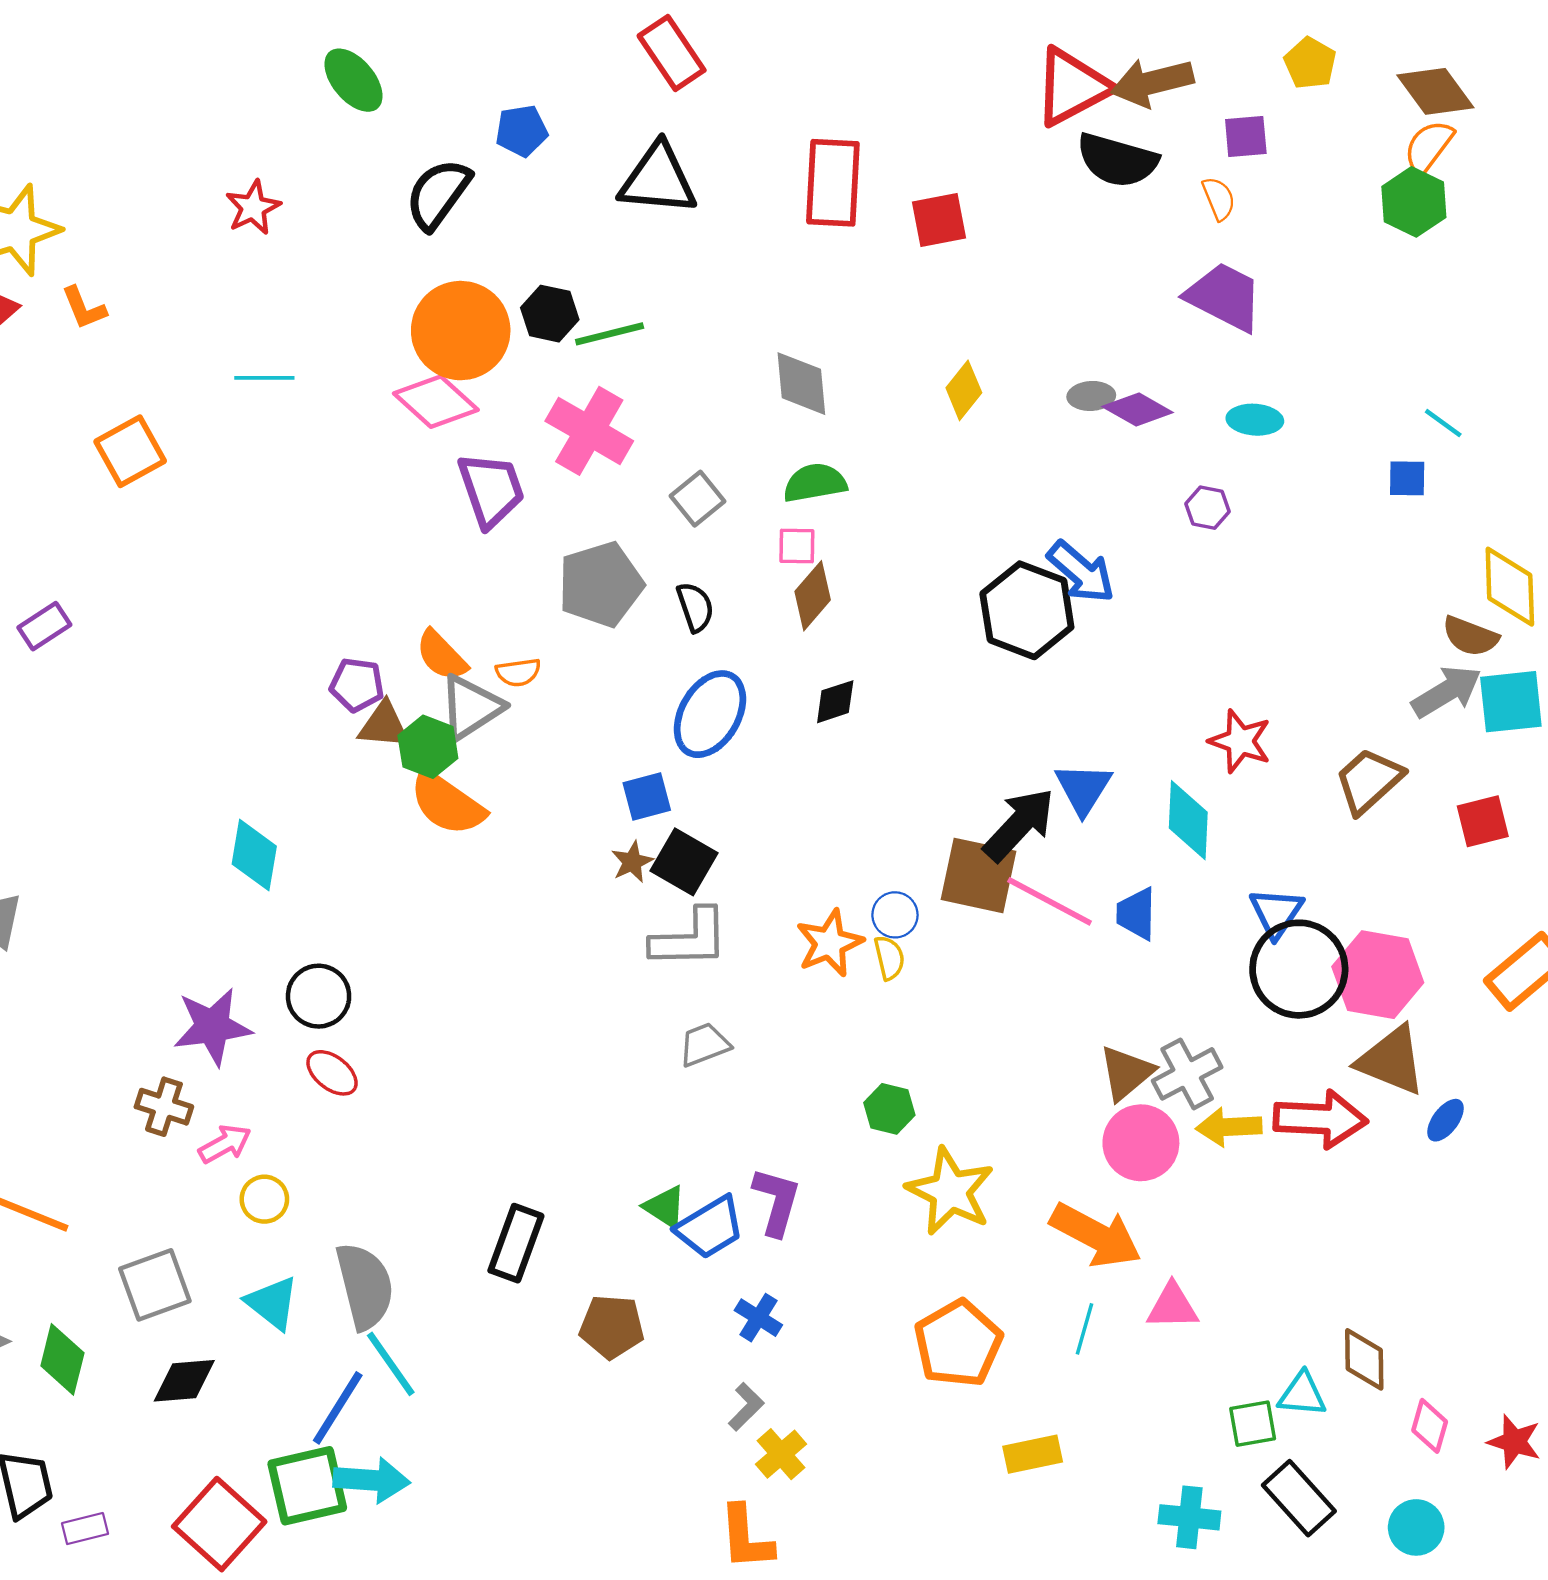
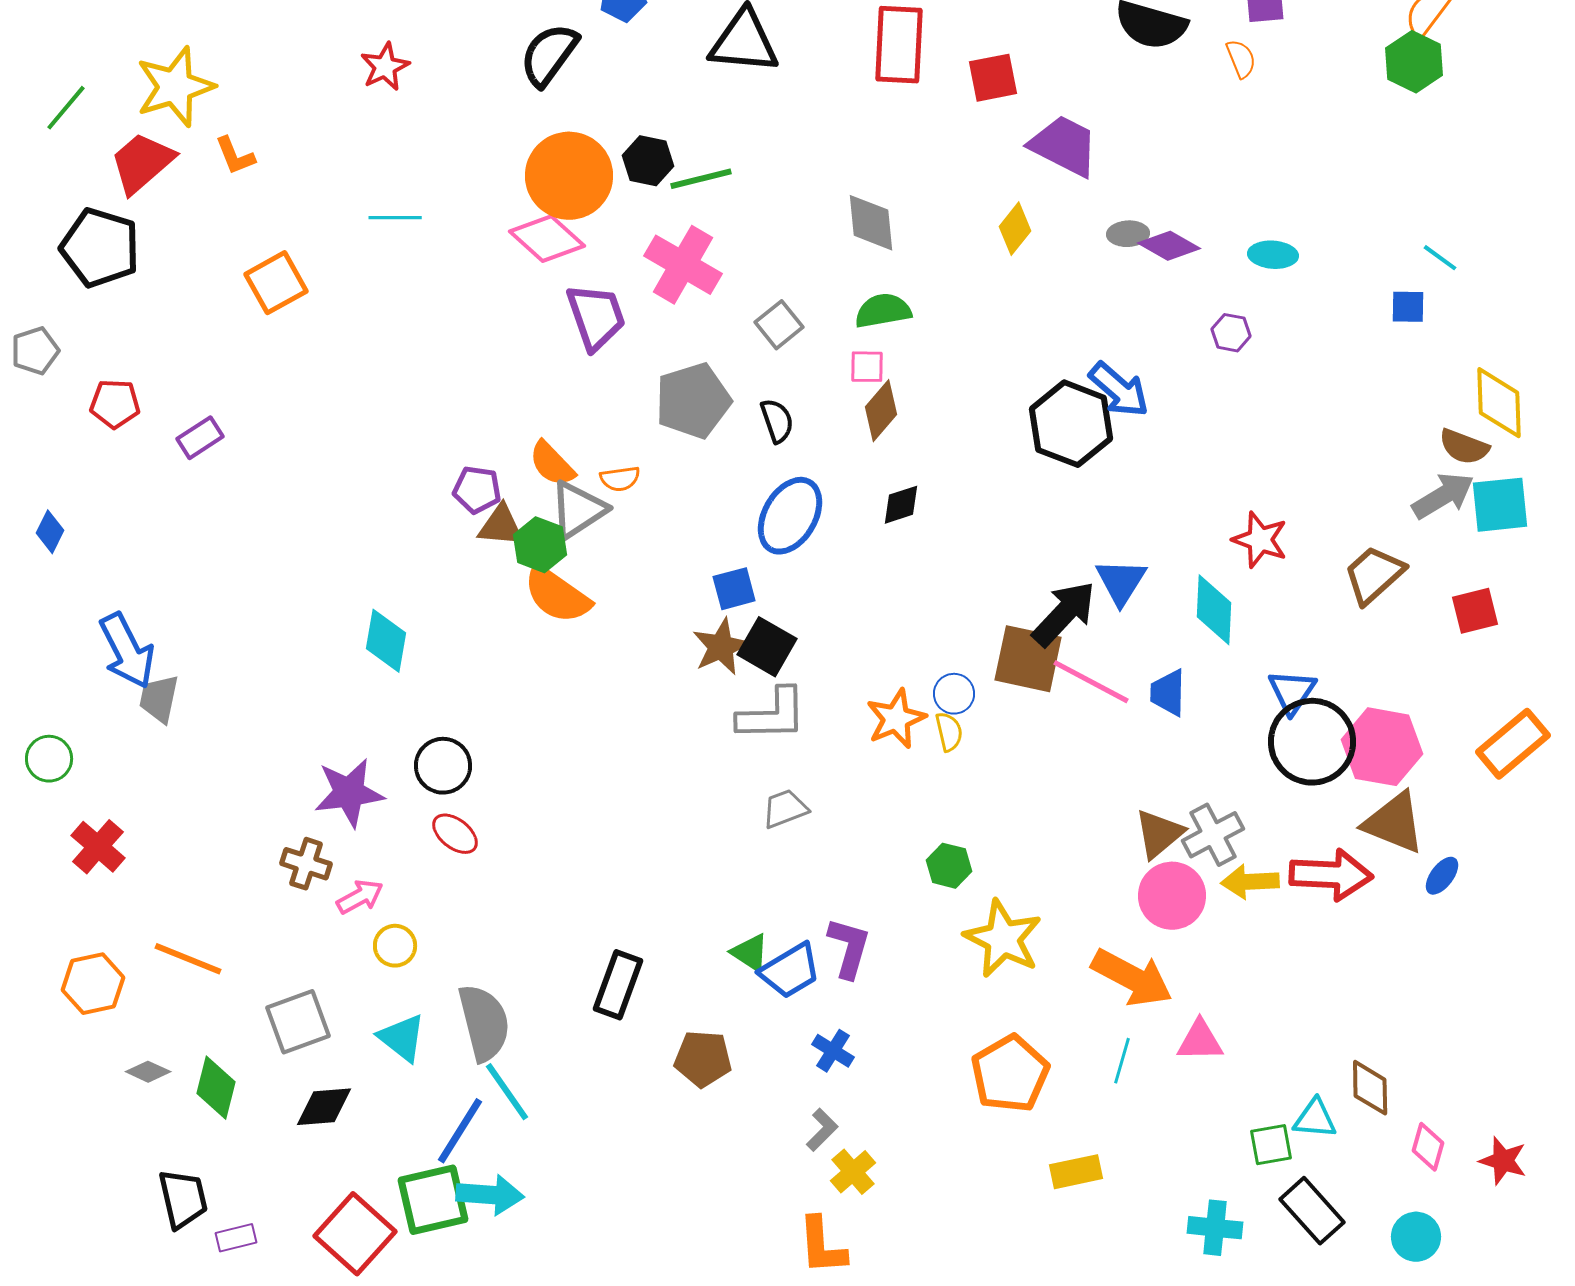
purple trapezoid: (1224, 297) -> (1064, 146), moved
brown star: (632, 862) -> (721, 647), size x1.5

